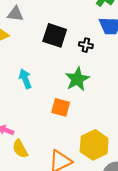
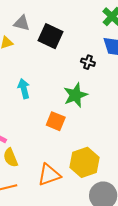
black square: (55, 35) -> (51, 36), moved

